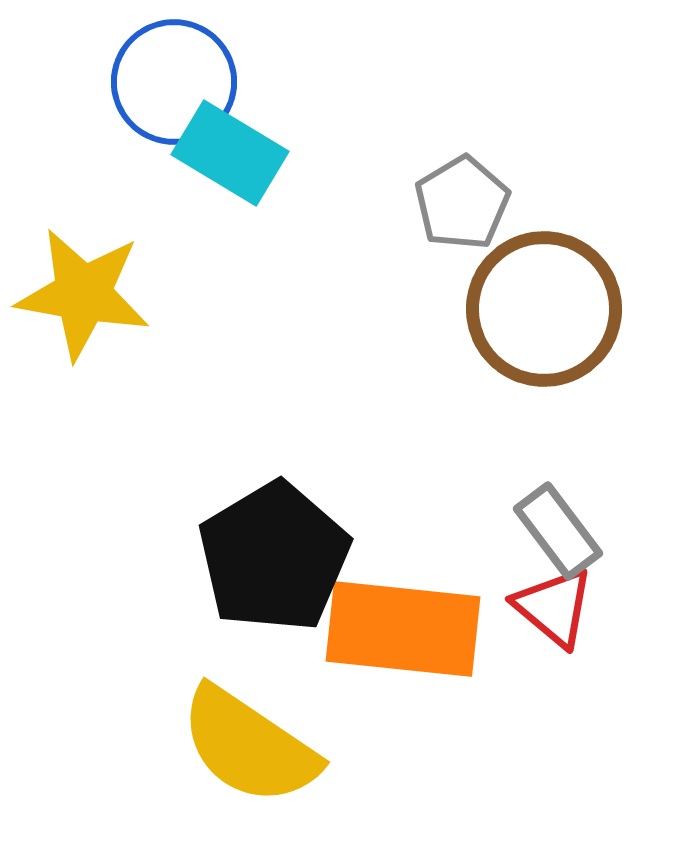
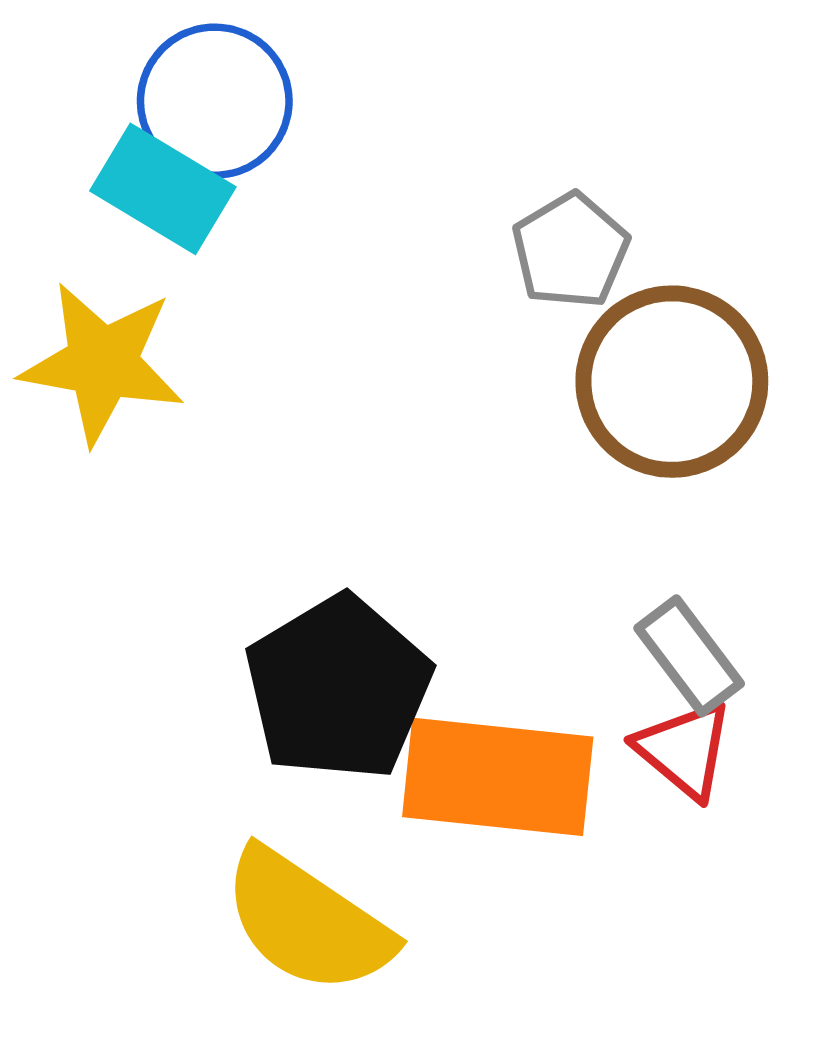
cyan rectangle: (230, 153) -> (163, 189), moved

